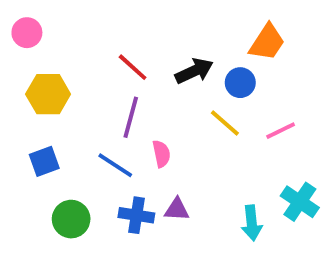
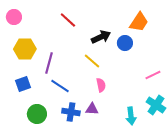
red line: (133, 67) -> (68, 20), moved
purple line: (131, 117) -> (49, 63), moved
yellow line: (225, 123) -> (92, 61), moved
pink line: (281, 131) -> (153, 75), moved
pink semicircle: (161, 154) -> (101, 85), moved

